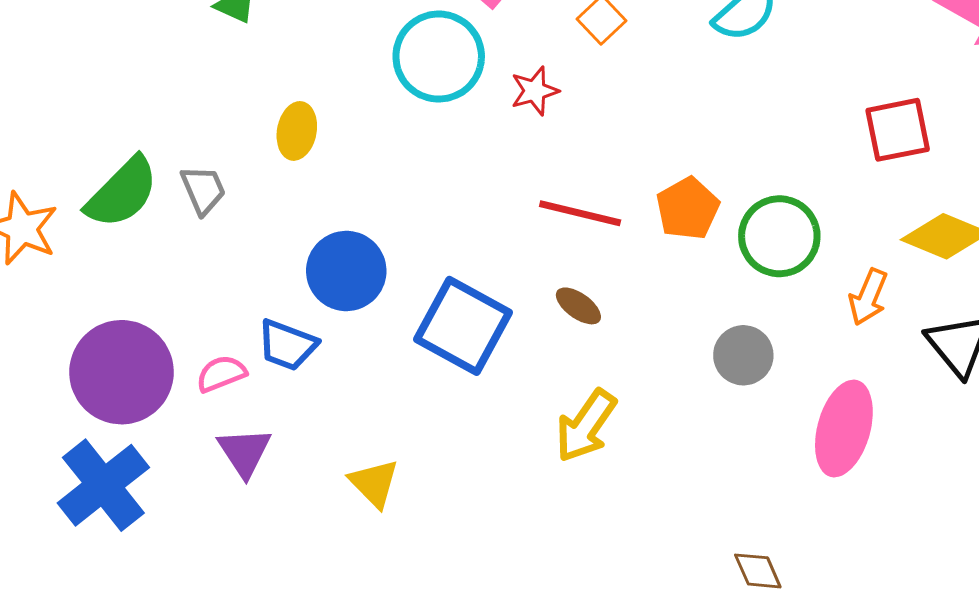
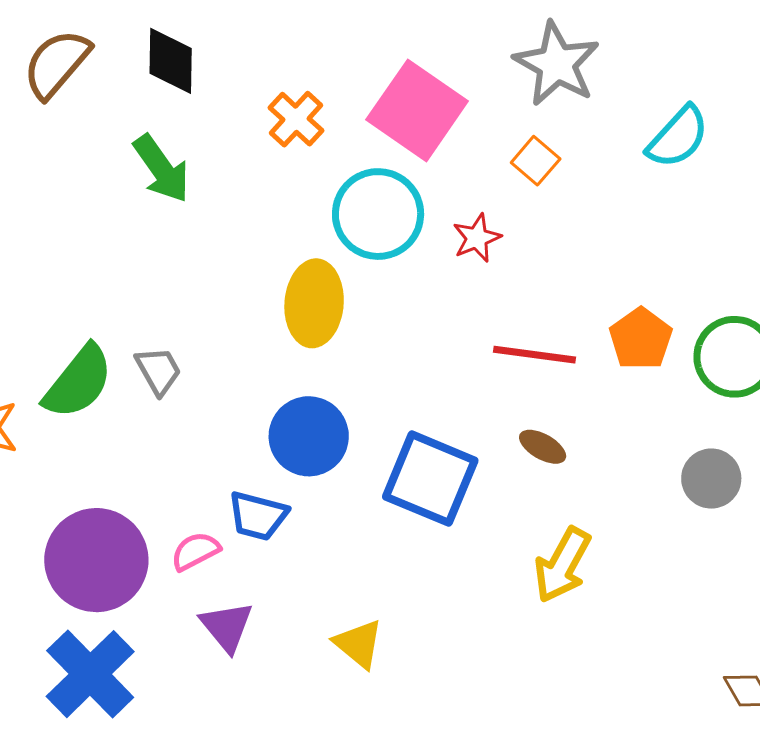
yellow ellipse: (297, 131) -> (314, 303), moved, size x1.5

